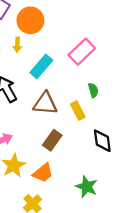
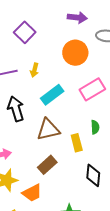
orange circle: (30, 20) -> (75, 53), moved
brown triangle: (45, 103) -> (48, 130), turned -30

